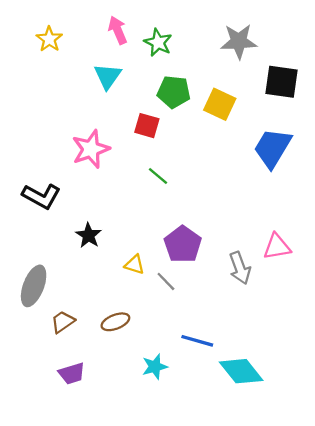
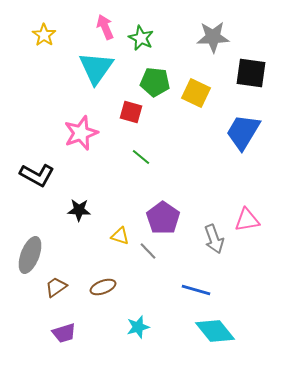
cyan triangle: (108, 76) -> (96, 68), size x1.4
black star: (89, 235) -> (79, 210), turned -30
blue line: (197, 341) -> (196, 290), moved

